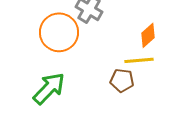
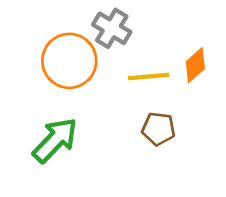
yellow line: (139, 60) -> (149, 76), moved

